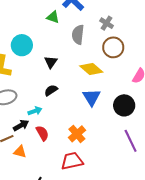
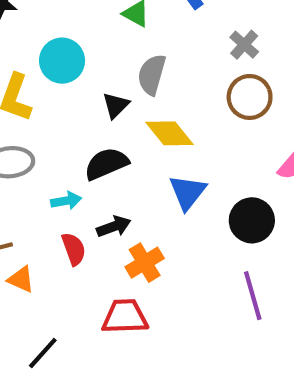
gray semicircle: (78, 35) -> (152, 75), moved
yellow diamond: (91, 69) -> (170, 133), moved
black semicircle: (51, 90) -> (106, 164), size x1.5
black arrow: (21, 125) -> (114, 227), moved

